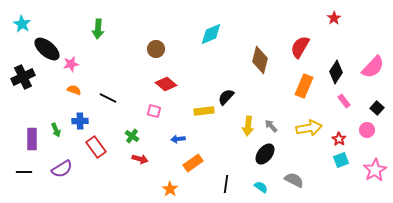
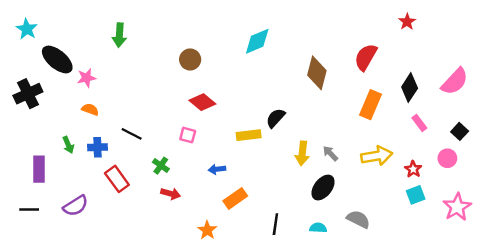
black line: (108, 98) -> (132, 134), moved
green arrow: (56, 130) -> (68, 145), moved
cyan semicircle: (261, 187) -> (318, 228), turned -32

